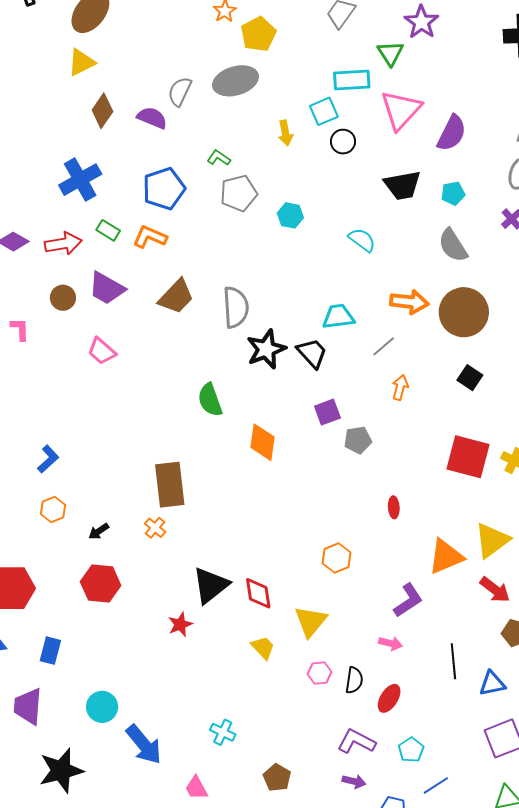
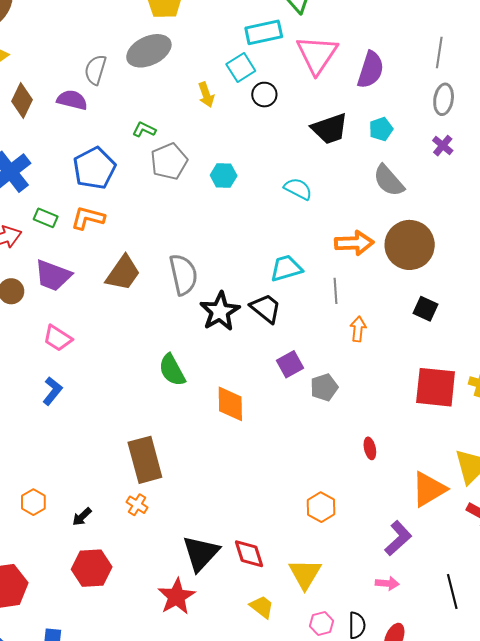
gray line: (384, 346) -> (335, 291), turned -45
blue L-shape: (48, 459) -> (52, 391), moved
red star: (180, 624) -> (177, 597), size x1.5

